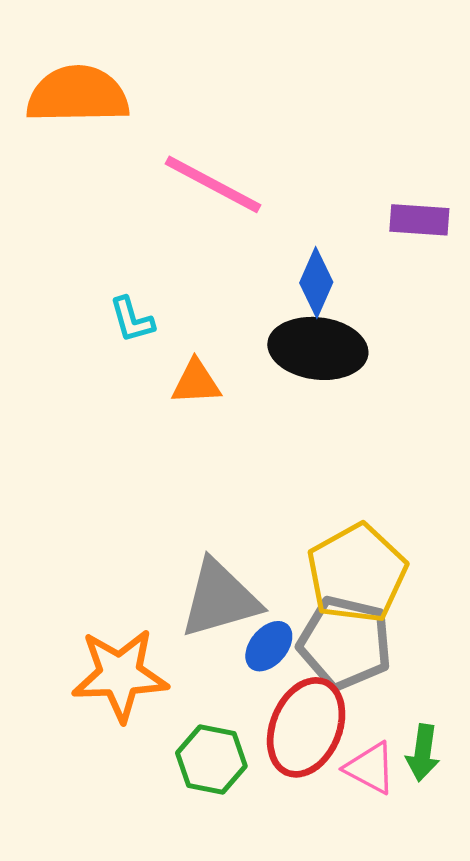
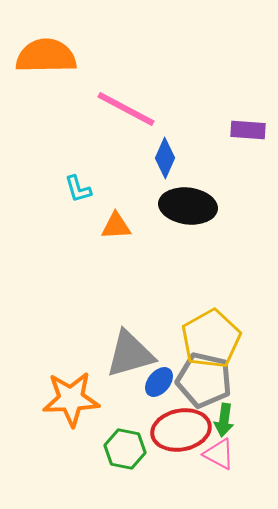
blue diamond: (316, 282) -> (165, 158), moved
red ellipse: (306, 727) -> (181, 430), turned 56
green arrow: (423, 753) -> (224, 420), moved

